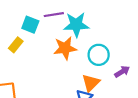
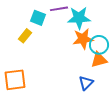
orange star: (65, 48) -> (83, 39), moved
orange triangle: (91, 83) -> (99, 60), moved, turned 30

